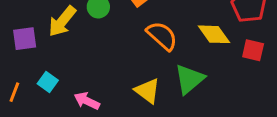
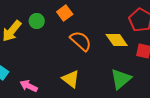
green triangle: (189, 79) -> (121, 79), moved

